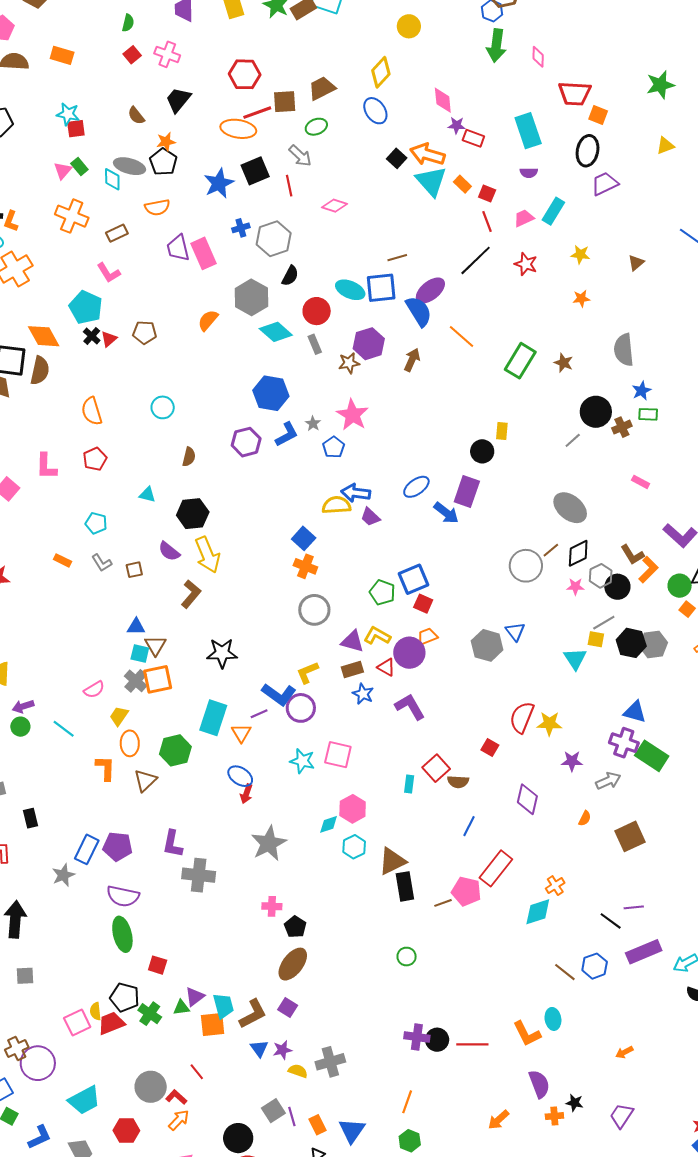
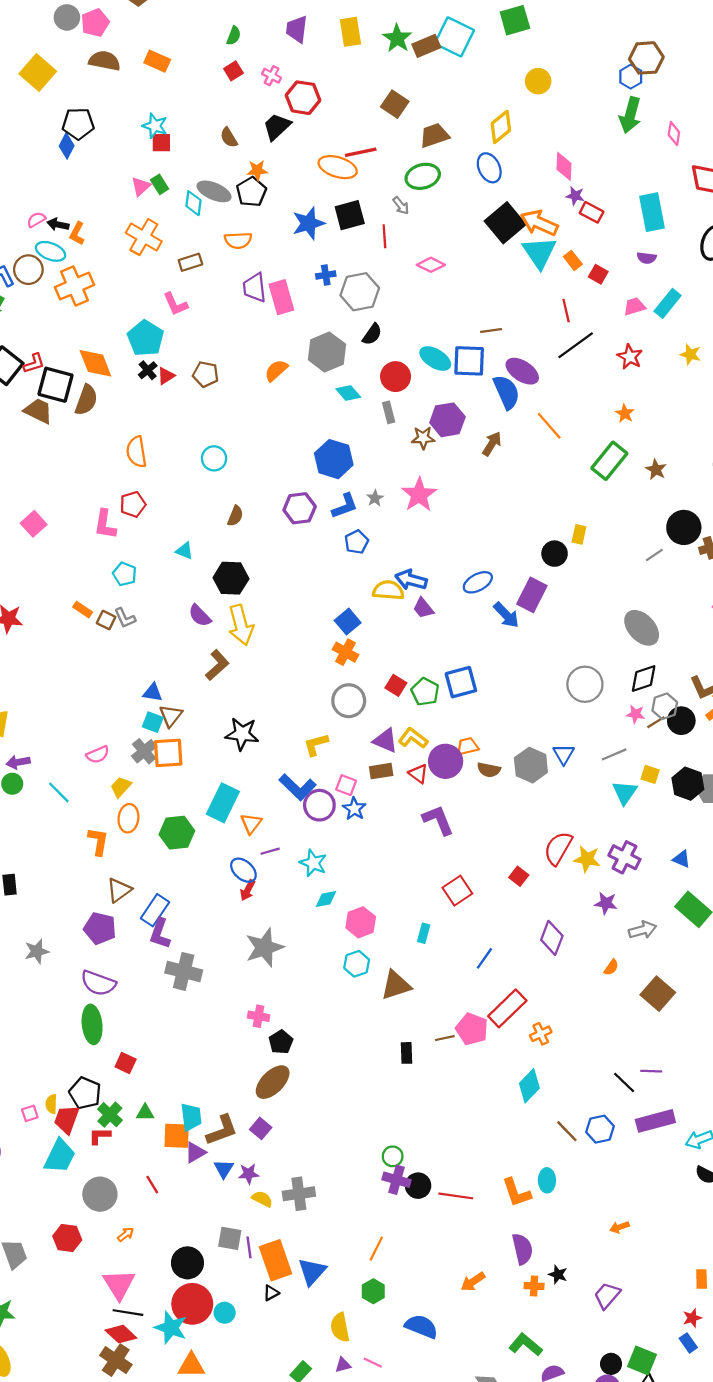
pink cross: (167, 54) -> (272, 76), size x0.7
red hexagon: (245, 74) -> (303, 98), moved
brown square: (285, 102) -> (395, 104), moved, turned 30
green ellipse: (316, 127) -> (423, 176), size x1.4
gray arrow: (300, 156) -> (401, 206), size x0.7
black square: (397, 158) -> (505, 223), size x1.8
red line: (487, 222) -> (566, 311), moved
purple ellipse: (430, 290) -> (522, 371), turned 64
orange star: (581, 298) -> (625, 413), moved, turned 30
cyan diamond: (276, 332) -> (348, 393), size x0.7
blue pentagon: (334, 447) -> (356, 542), moved
pink L-shape: (46, 466) -> (105, 524), moved
brown line: (551, 550) -> (656, 722), moved
brown square: (134, 570) -> (106, 620), moved, turned 30
red square: (423, 604) -> (396, 685), moved
gray line: (604, 623) -> (614, 754), moved
yellow L-shape: (307, 672) -> (316, 745), moved
blue star: (363, 694) -> (354, 809), moved
blue triangle: (635, 712) -> (681, 859), size x0.7
purple line: (259, 714) -> (270, 851), moved
purple cross: (624, 743) -> (624, 857), moved
pink square: (338, 755) -> (346, 785), moved, size x0.7
brown triangle: (145, 780) -> (119, 890), moved
brown semicircle: (458, 782) -> (489, 770), moved
cyan rectangle: (409, 784) -> (424, 933), moved
cyan diamond: (329, 824) -> (326, 899), moved
brown square: (630, 836) -> (658, 994), turned -32
blue rectangle: (87, 849) -> (155, 910), moved
black rectangle: (405, 886) -> (406, 1053), moved, size x0.7
orange cross: (555, 886) -> (541, 1034), moved
cyan diamond: (538, 912) -> (529, 1086), moved, turned -36
green circle: (407, 957) -> (393, 1156), moved
purple triangle: (195, 997) -> (195, 1152), moved
pink square: (77, 1022) -> (30, 1113), size x0.6
red trapezoid: (111, 1023) -> (67, 1119), turned -56
red L-shape: (176, 1097) -> (100, 1136), moved, turned -50
cyan trapezoid: (84, 1100) -> (60, 1156), moved, turned -44
gray square: (273, 1111) -> (230, 1238), turned 35
orange arrow: (179, 1120) -> (126, 1234), size x0.7
orange rectangle: (317, 1125) -> (276, 1260), size x1.8

